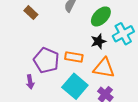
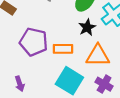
purple pentagon: (46, 60) -> (34, 42), moved

